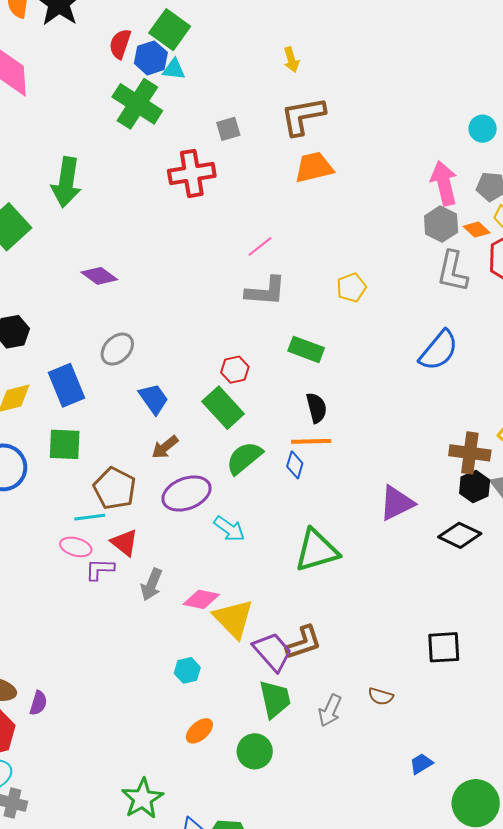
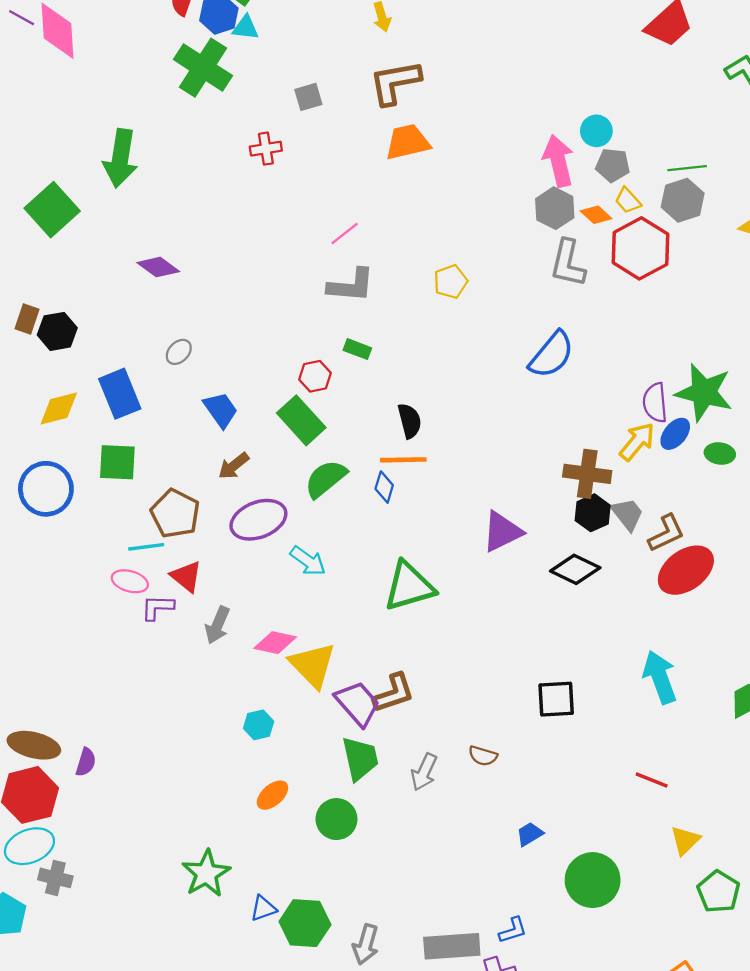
cyan circle: (483, 129) -> (596, 131), moved
red cross: (192, 173) -> (266, 149), size x0.6
gray ellipse: (117, 349) -> (179, 352), size x0.7
green rectangle: (306, 349) -> (357, 349), moved, size x0.7

